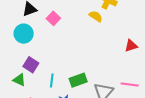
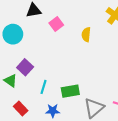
yellow semicircle: (96, 16) -> (86, 35), moved, turned -128
cyan circle: (24, 34) -> (13, 34), moved

